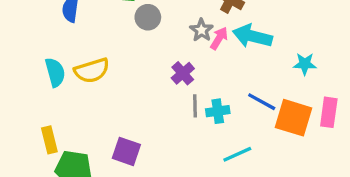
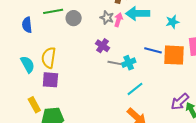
yellow semicircle: (92, 70) -> (49, 58), turned 130
gray line: (195, 106) -> (115, 63), turned -64
purple square: (126, 151) -> (50, 80), moved
cyan line: (237, 154) -> (135, 89), moved

